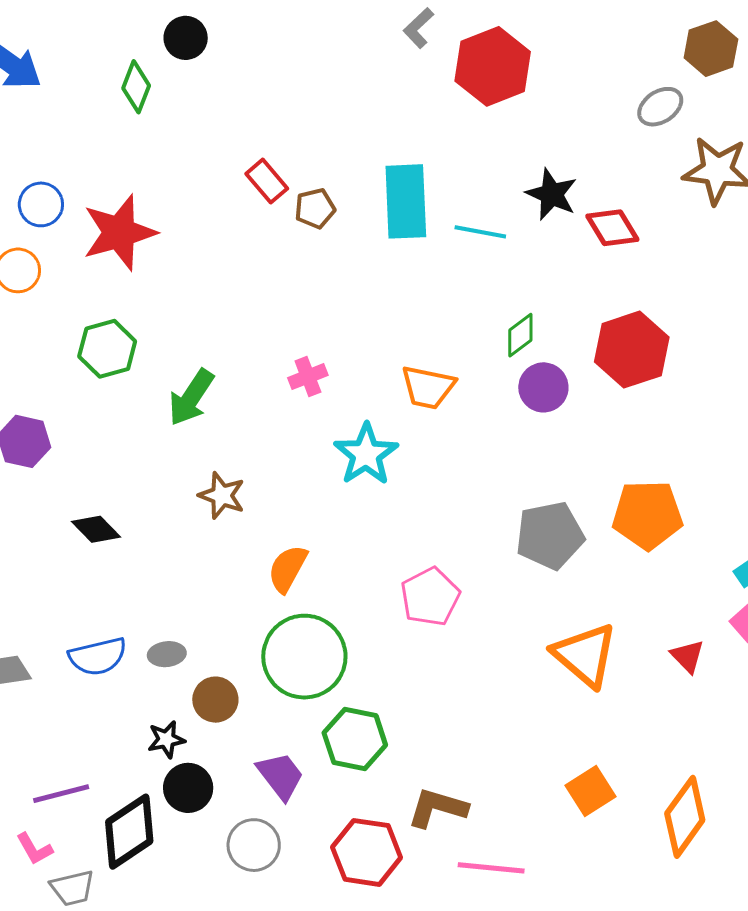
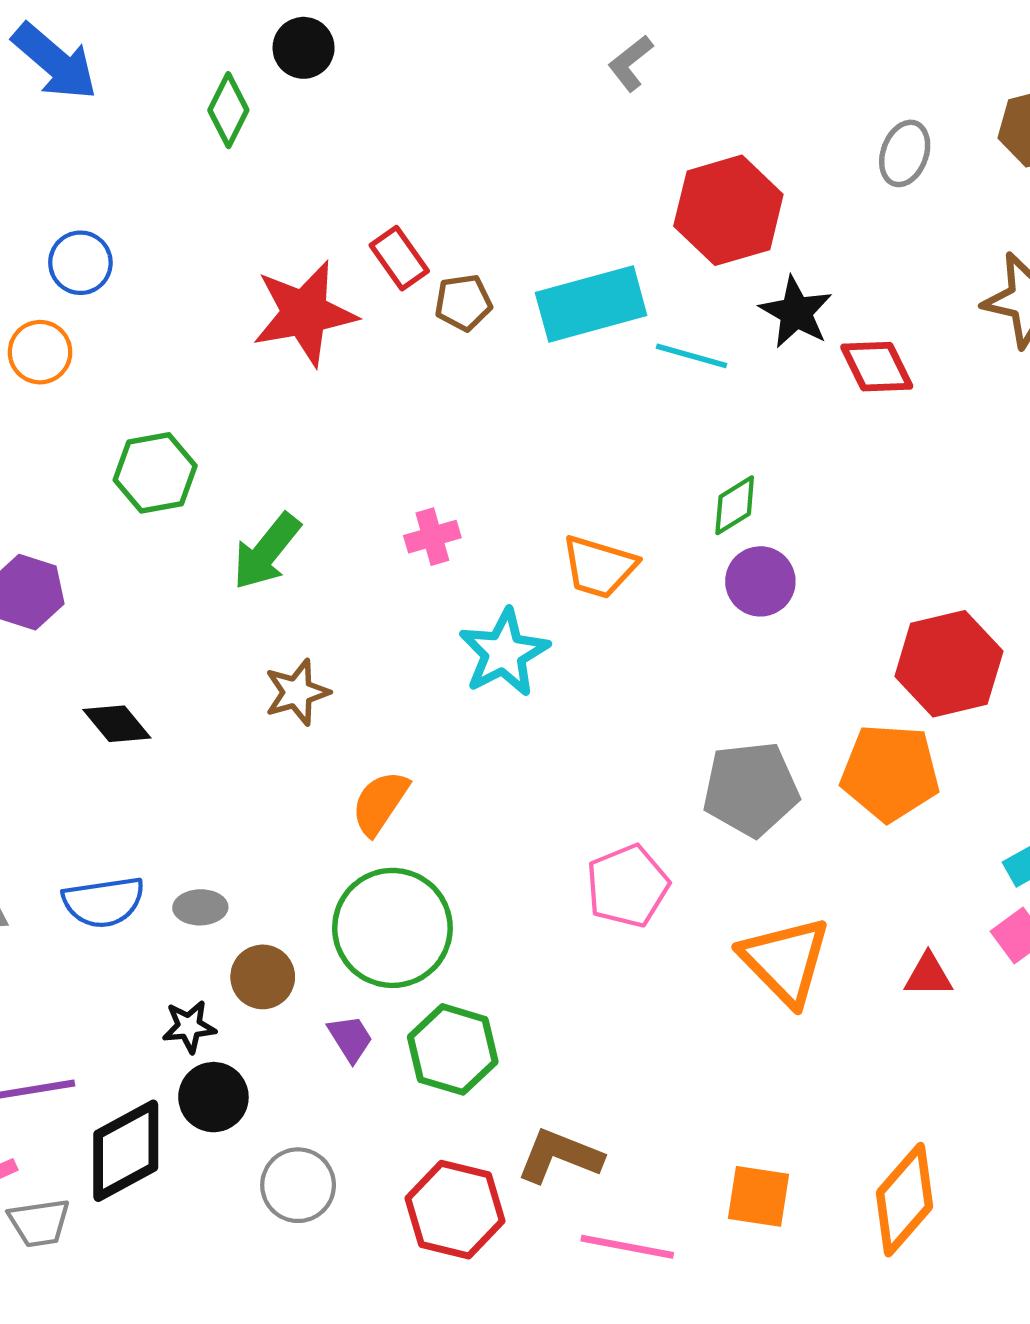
red hexagon: (493, 66) -> (728, 210), moved
gray ellipse: (660, 107) -> (905, 153), moved, turned -42
cyan rectangle: (406, 201) -> (591, 304), turned 72
red star: (119, 233) -> (304, 313), moved
red hexagon: (632, 350) -> (949, 664), moved
brown star: (222, 495) -> (297, 692), turned 30
pink pentagon: (430, 597) -> (627, 886), moved
red triangle: (687, 656) -> (928, 975), turned -51
purple trapezoid: (280, 776) -> (350, 1038), moved, size x0.7
orange square: (591, 791) -> (758, 1196), moved, turned 36

